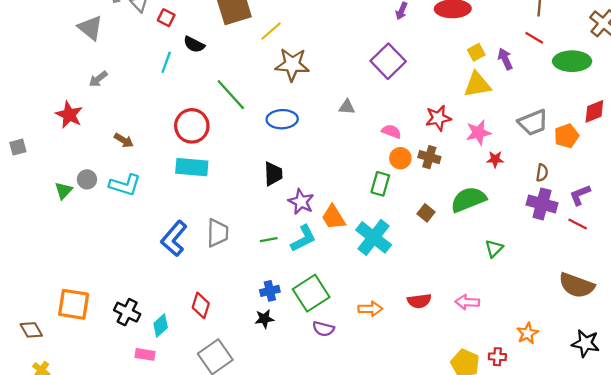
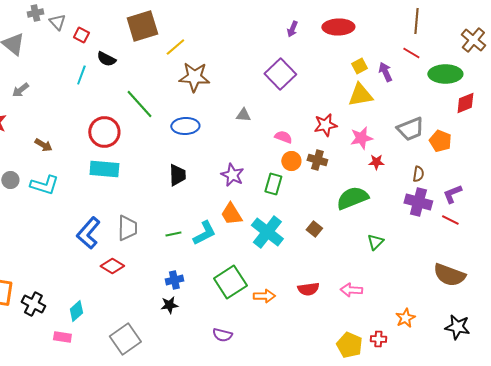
red diamond: (594, 111) -> (465, 103), moved
orange pentagon: (567, 136) -> (440, 141), turned -30
purple star: (301, 202) -> (232, 175), moved
brown square: (426, 213) -> (314, 229), moved
green square: (311, 293) -> (230, 282), moved
red diamond: (201, 305) -> (112, 266), moved, turned -75
black cross: (127, 312) -> (33, 304), moved
purple semicircle: (323, 329) -> (222, 335), moved

